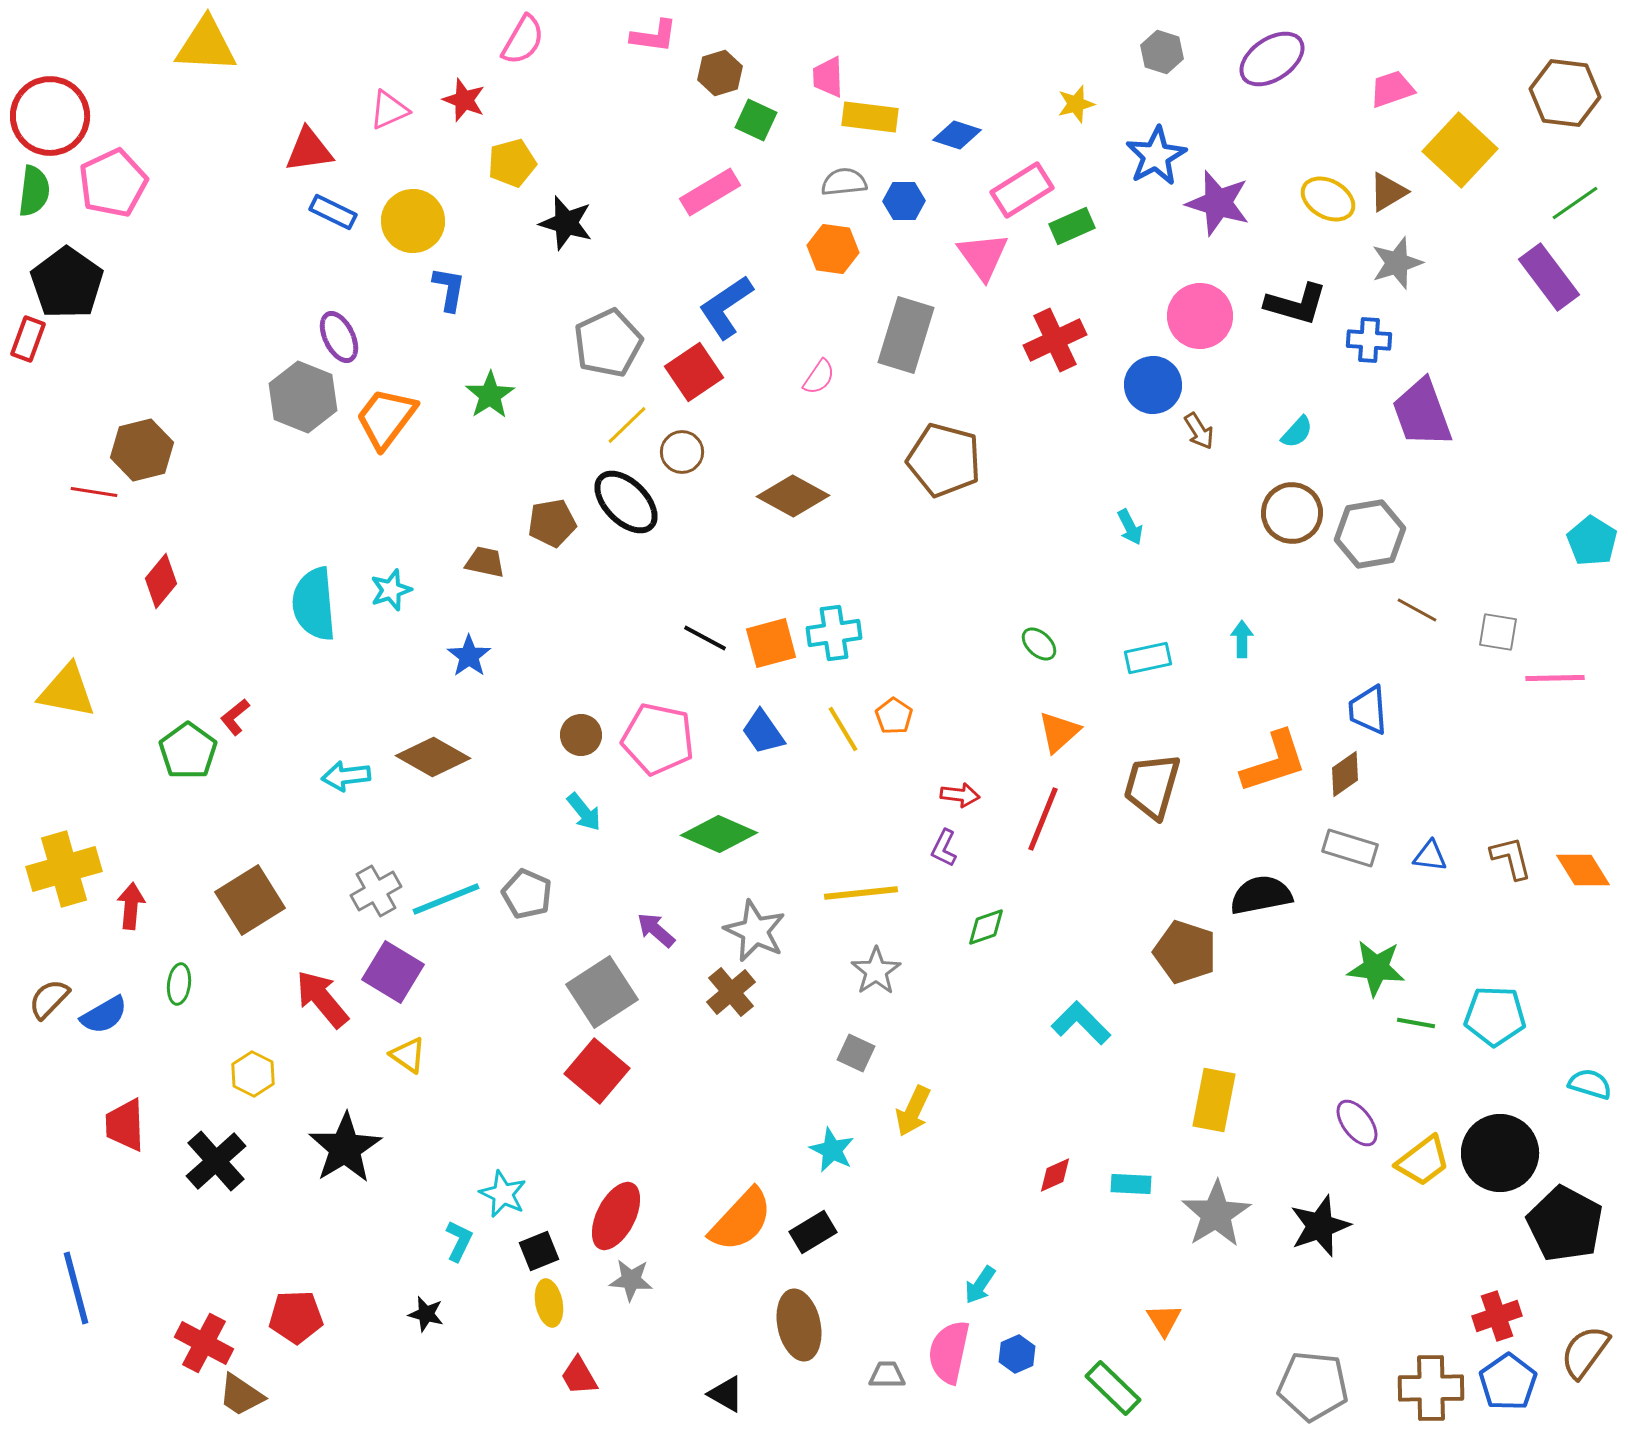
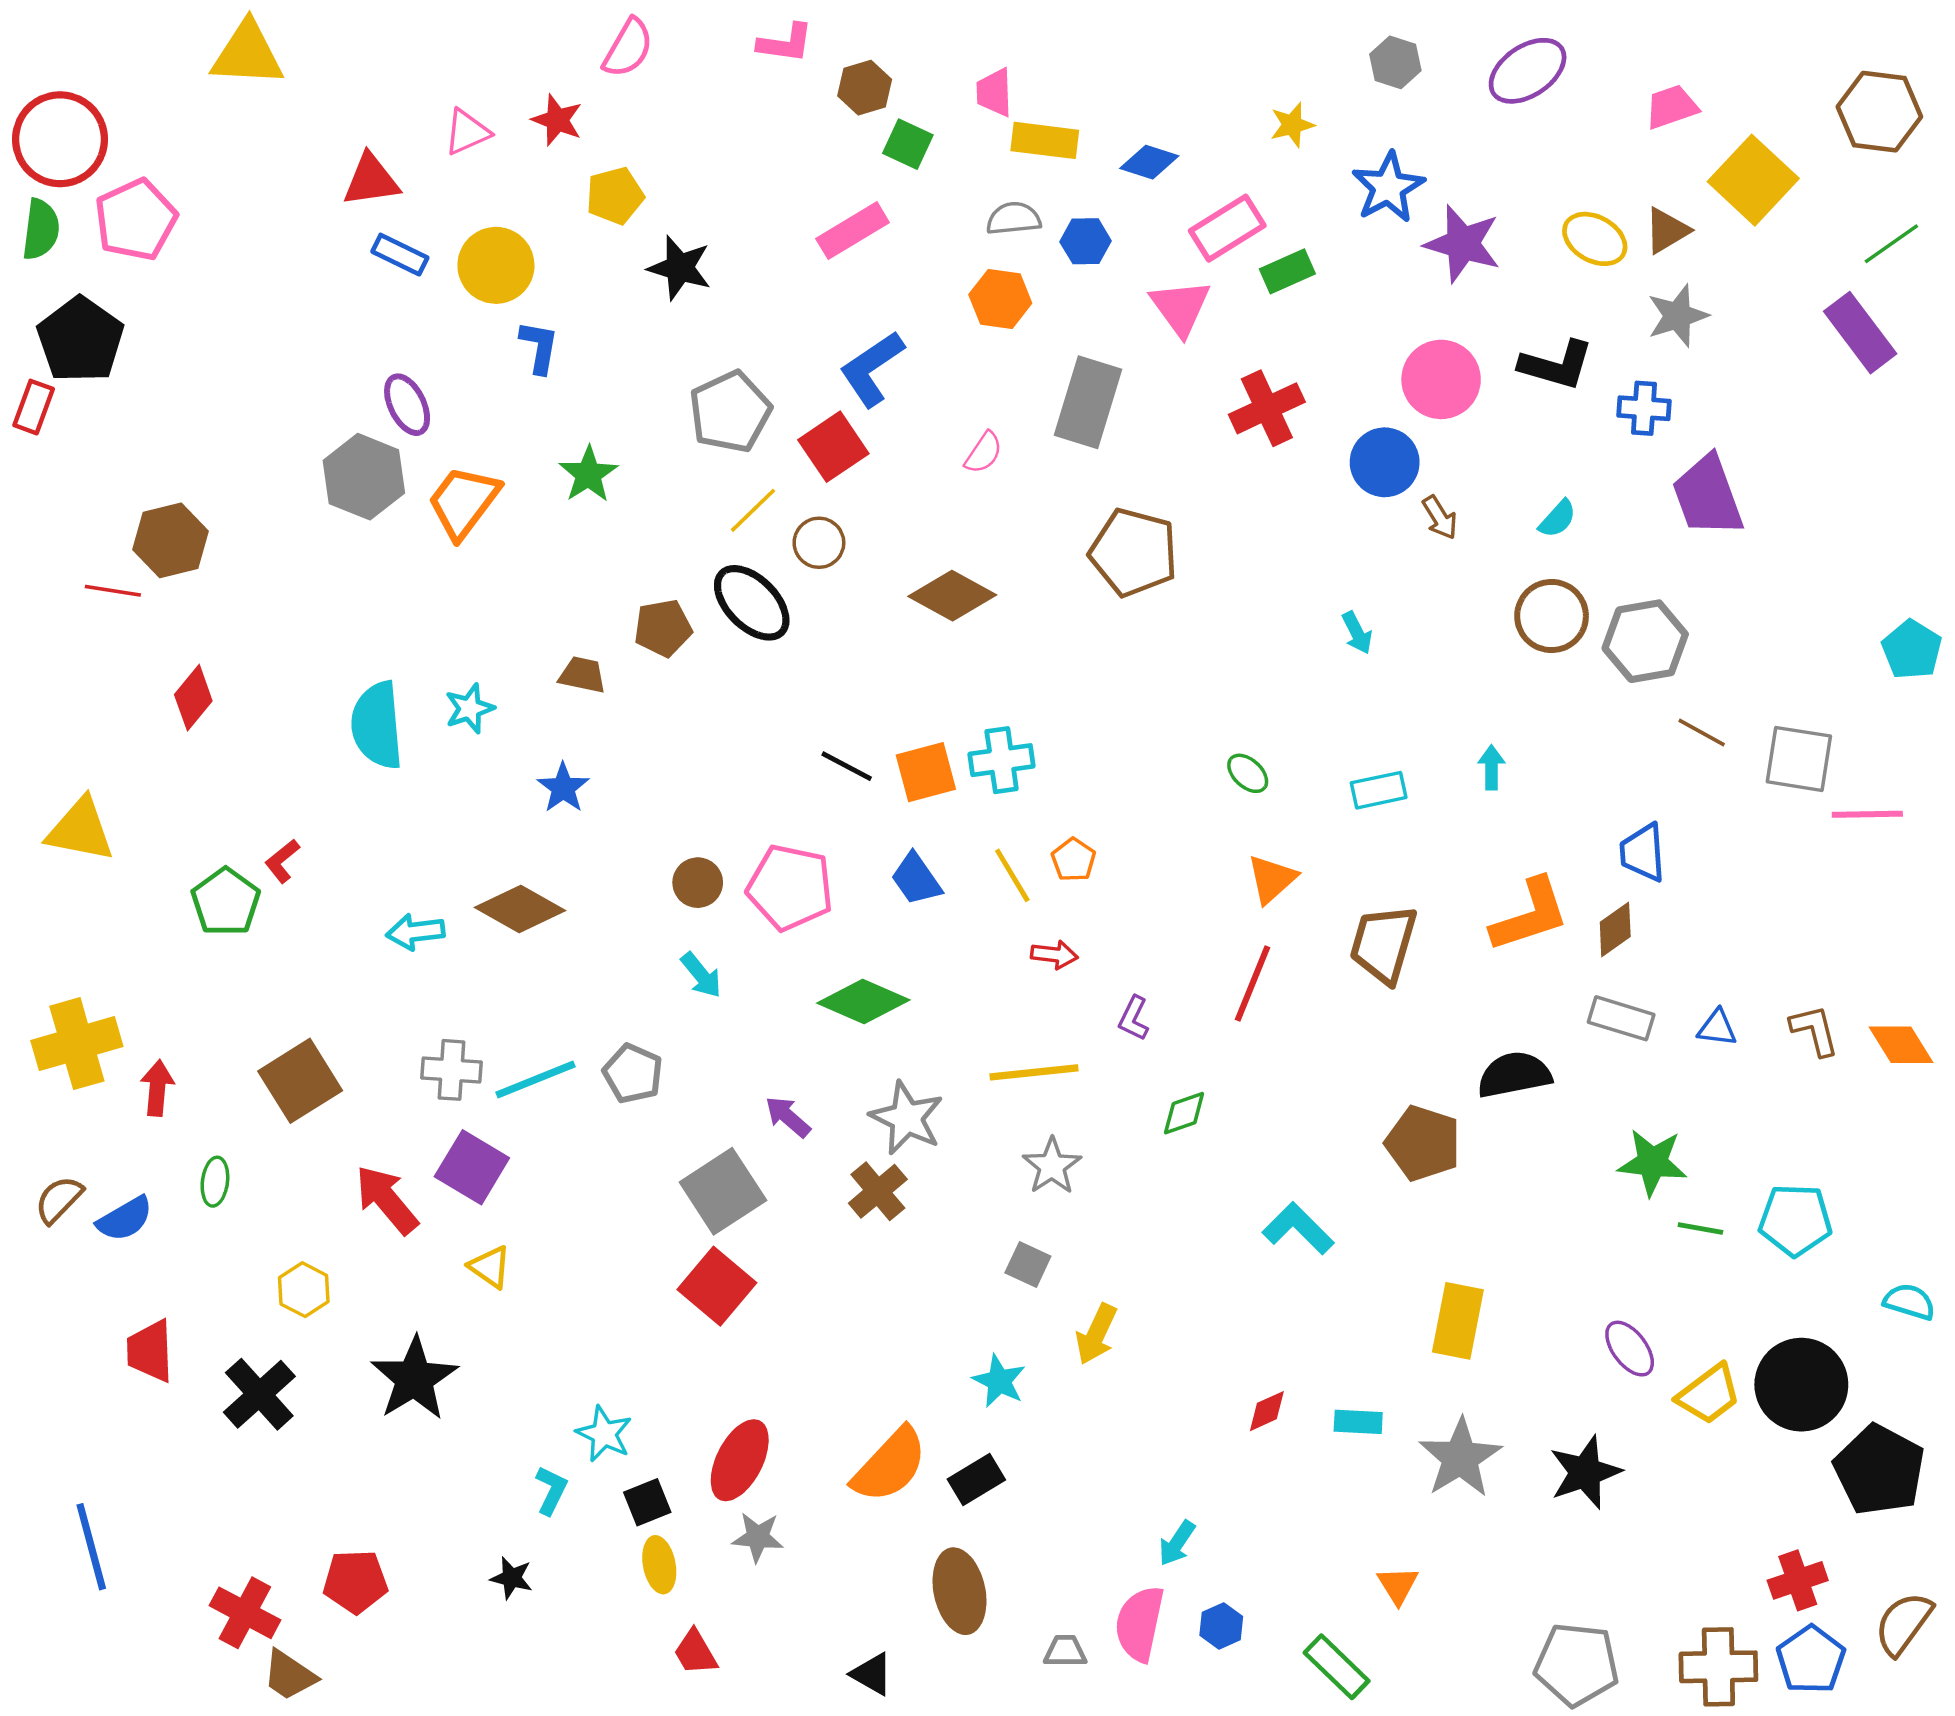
gray square: (1498, 632) -> (1799, 759), size x1.5
red arrow: (960, 795) -> (1054, 955), moved
gray cross: (376, 891) -> (452, 1070), turned 33

